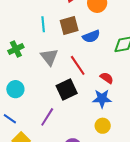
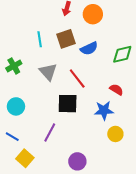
red semicircle: (107, 78) -> (116, 90), moved
black square: (67, 90) -> (68, 104), turned 30
yellow circle: (103, 126) -> (115, 134), moved

